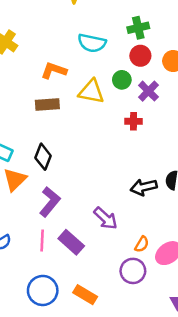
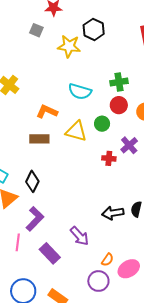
purple cross: (148, 91) -> (129, 145), moved
pink line: (42, 241) -> (18, 242), moved

